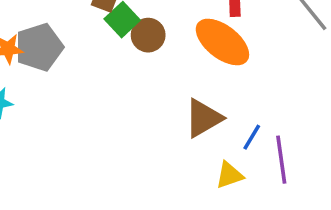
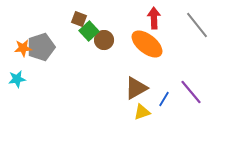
purple line: (281, 160) -> (191, 92), moved, turned -32
yellow triangle: (229, 175) -> (142, 112), moved

